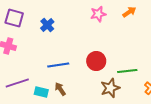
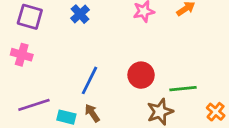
blue cross: (47, 25) -> (80, 14), moved
blue line: (58, 65) -> (89, 80), turned -55

